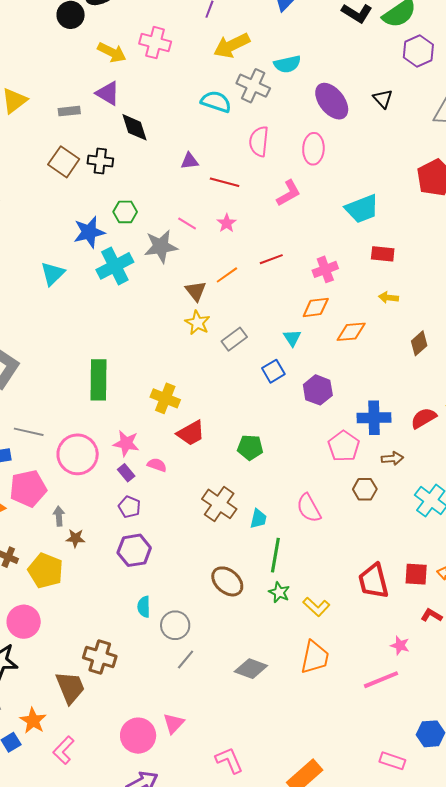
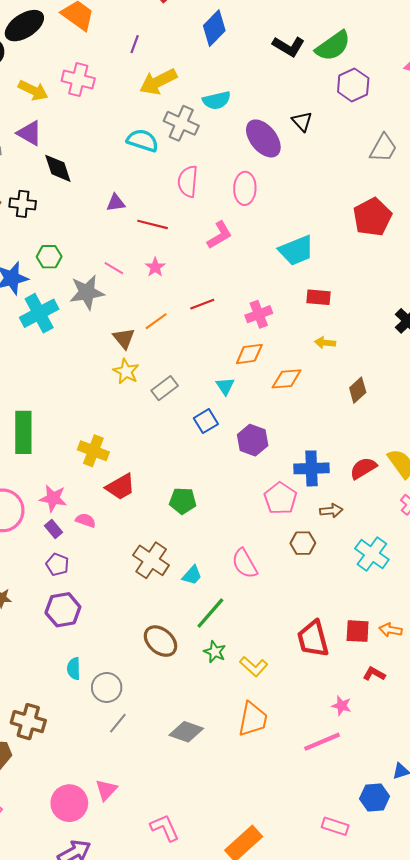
black triangle: (383, 99) -> (302, 121), moved
cyan trapezoid: (258, 519) -> (192, 575), turned 30
green line: (275, 555) -> (210, 613), turned 32

